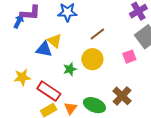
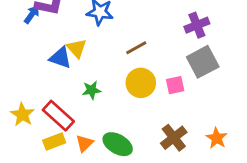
yellow circle: (92, 59) -> (141, 83), moved
yellow star: (22, 77) -> (22, 115), moved, turned 30
brown cross: (122, 96) -> (174, 138), moved

